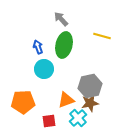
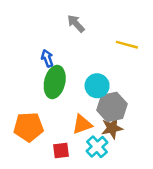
green ellipse: (64, 45) -> (55, 82), moved
cyan circle: (44, 69) -> (97, 86), moved

